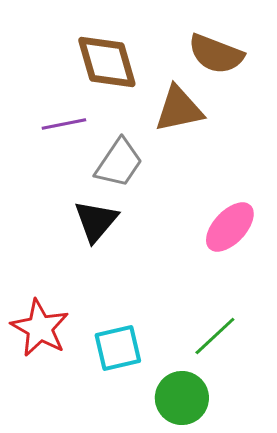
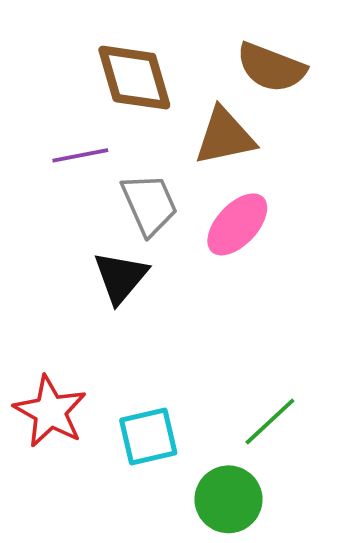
gray trapezoid: (119, 163) -> (149, 204), turned -58
pink ellipse: (230, 227) -> (237, 224), moved

